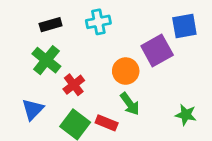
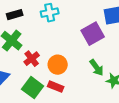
orange circle: (126, 71) -> (58, 65), moved
green arrow: (130, 104) -> (97, 68), moved

